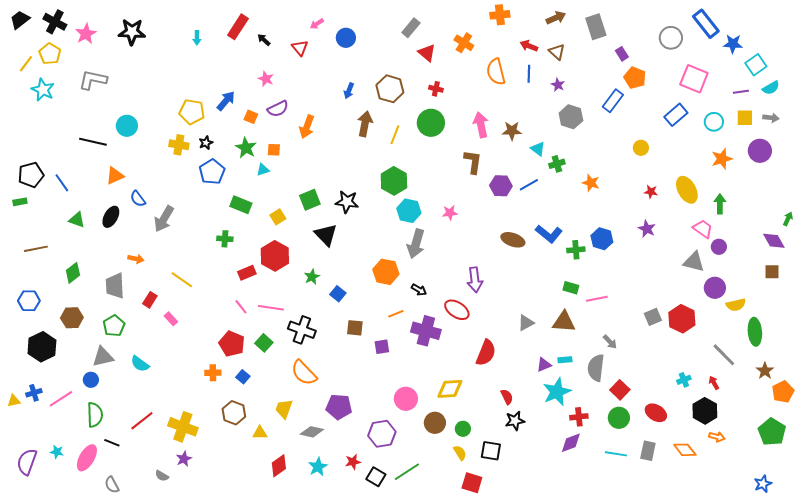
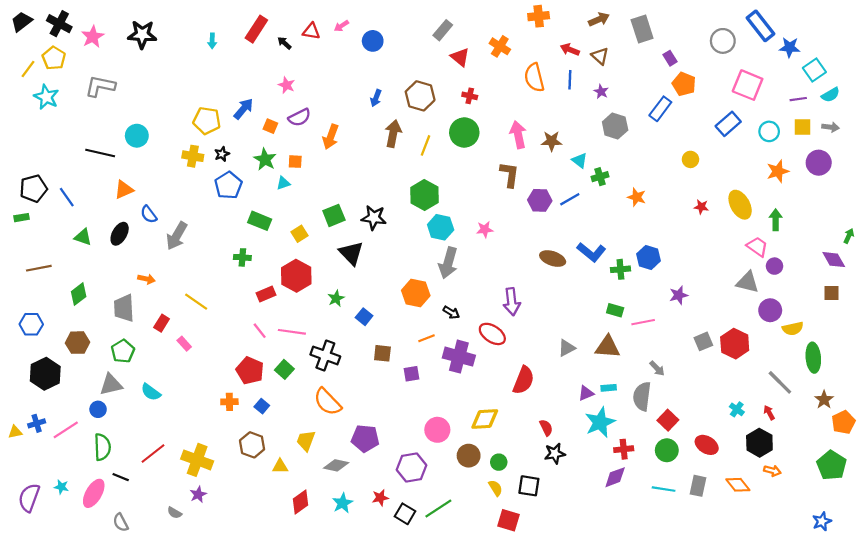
red triangle: (300, 48) -> (311, 31), moved, turned -42
purple star: (647, 229) -> (679, 295), moved, turned 30
cyan cross: (684, 380) -> (737, 409), turned -32

